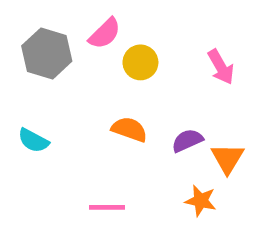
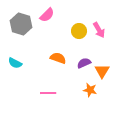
yellow circle: (140, 62) -> (79, 31), moved

